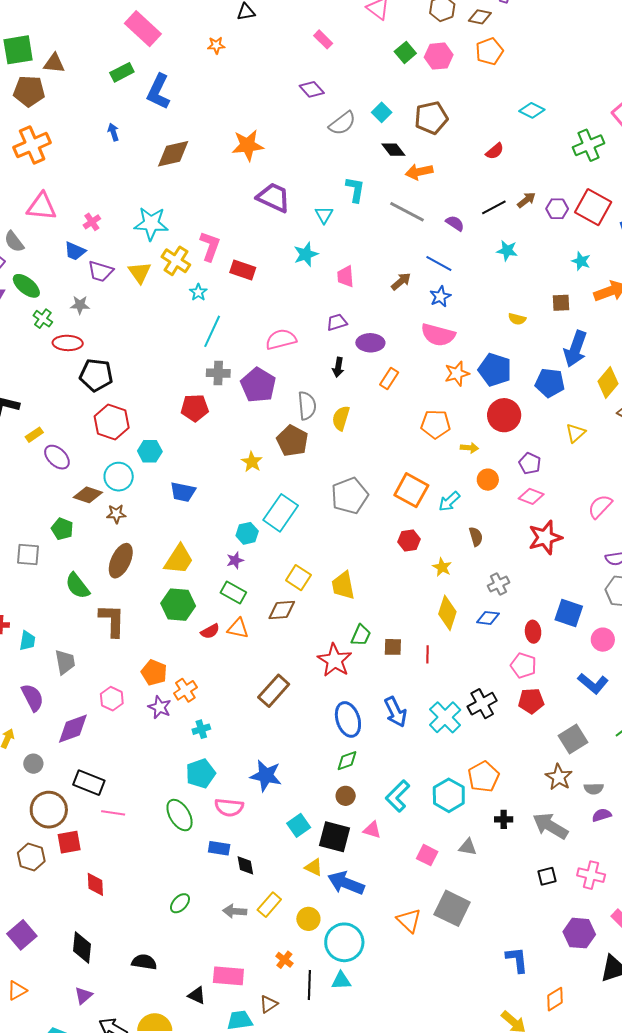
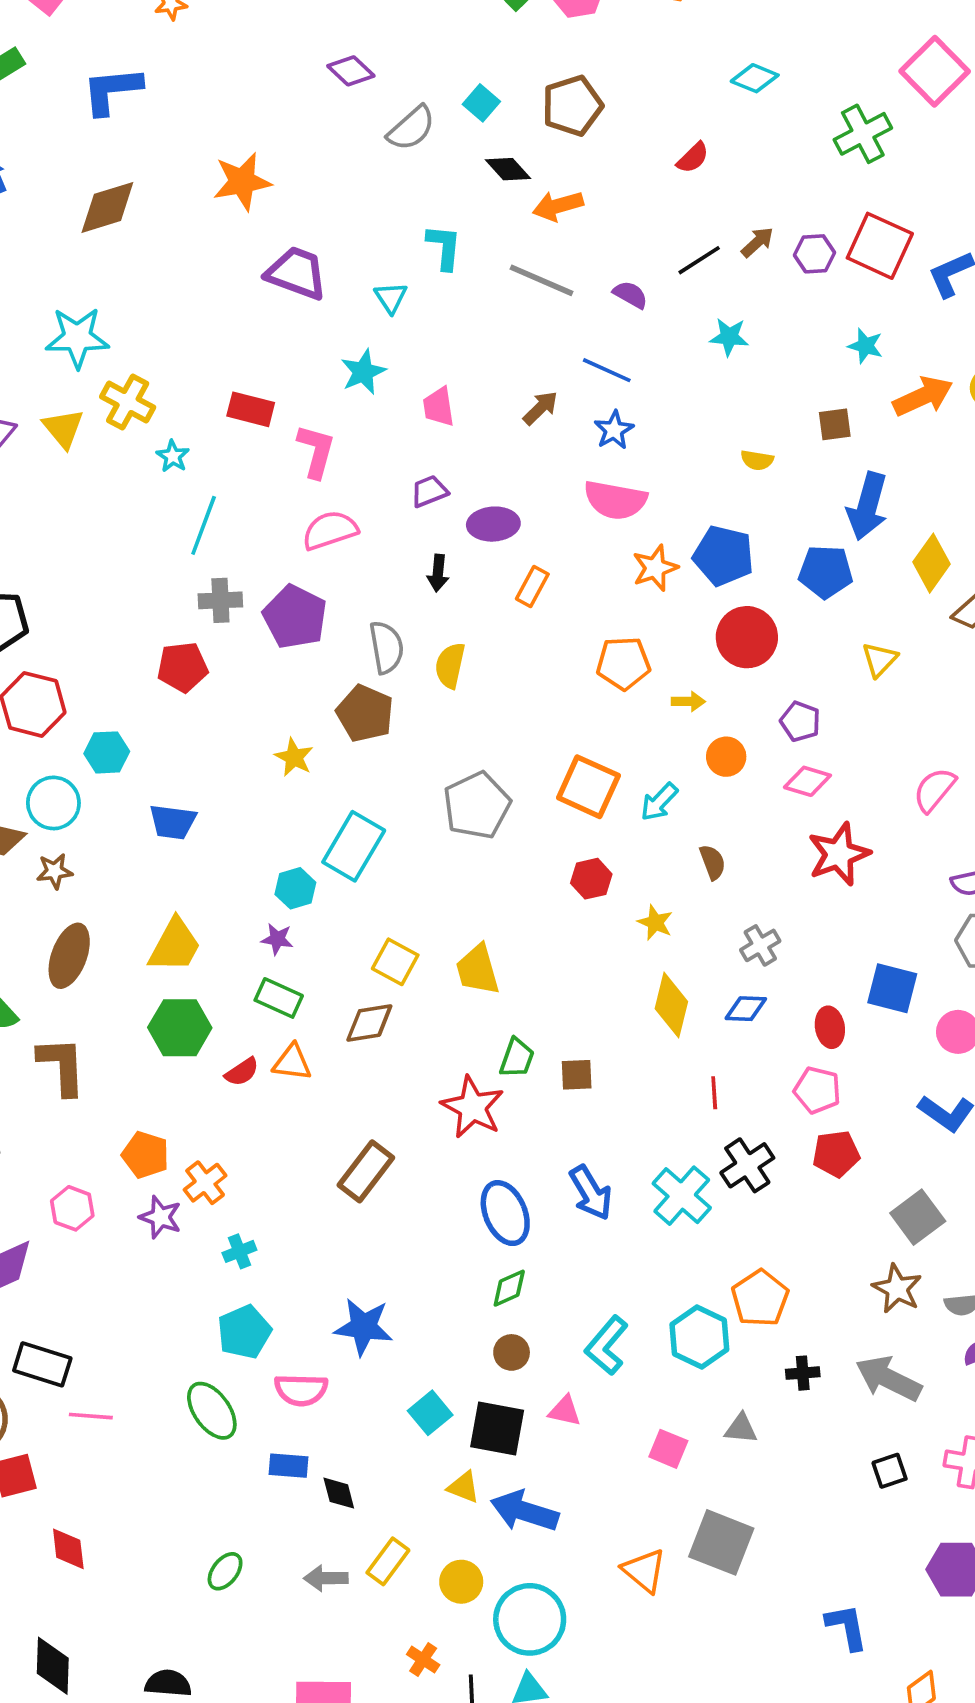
blue L-shape: (158, 92) -> (112, 90), moved, turned 63
pink L-shape: (210, 246) -> (316, 451), moved
purple star: (235, 560) -> (277, 939), turned 30
red line: (427, 654) -> (714, 1093), moved

